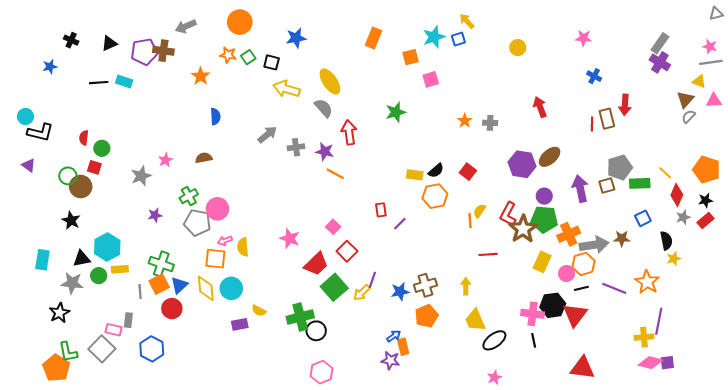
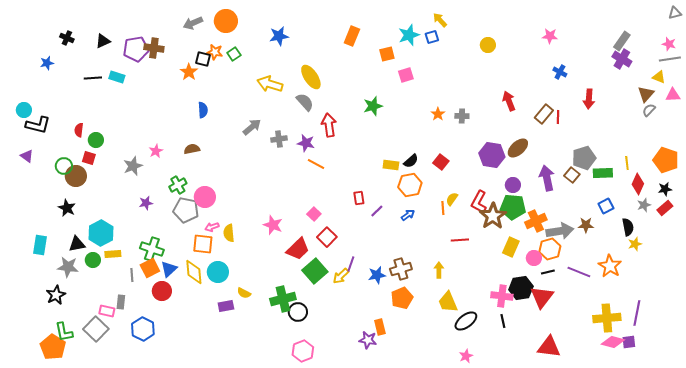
gray arrow: (186, 26) -> (193, 23), moved
black square: (272, 62) -> (203, 59), moved
brown rectangle: (607, 119) -> (544, 114), moved, turned 54
yellow line: (665, 173) -> (627, 163), turned 40
brown square: (607, 185) -> (572, 175), turned -35
purple line: (659, 321) -> (637, 313), moved
blue arrow: (394, 336) -> (408, 215), moved
yellow cross: (644, 337) -> (607, 318), size x1.5

